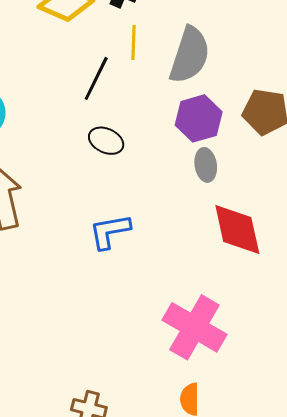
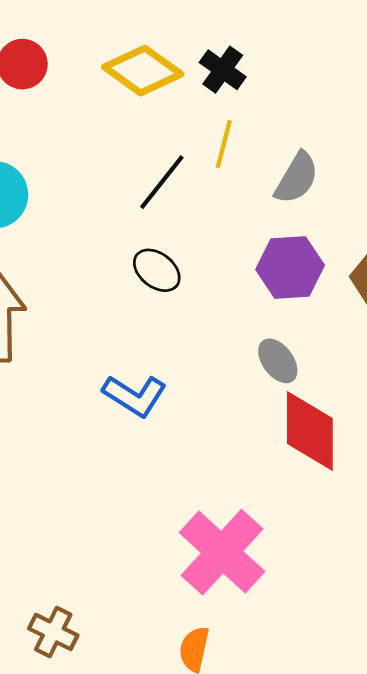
gray semicircle: (190, 55) -> (297, 178), size x0.7
gray ellipse: (206, 165) -> (278, 361), moved, turned -40
blue L-shape: (110, 231) -> (135, 396), turned -150

